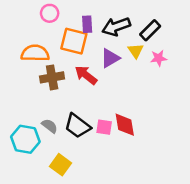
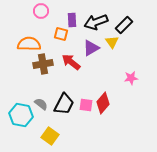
orange square: (74, 41) -> (61, 34), size x0.6
pink star: (159, 58) -> (131, 78), moved
red diamond: (125, 125) -> (103, 103), turned 50
black trapezoid: (77, 126) -> (64, 104), turned -100

